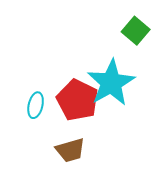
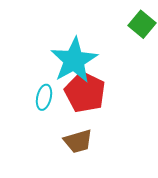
cyan star: (111, 83) -> (74, 60), moved

